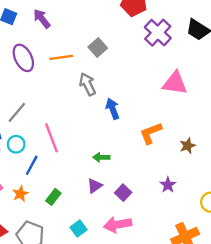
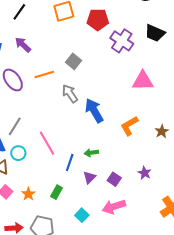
blue arrow: (113, 109) -> (94, 111), size x1.4
blue line: (32, 165) -> (70, 163), moved
purple star: (168, 185) -> (145, 173), moved

